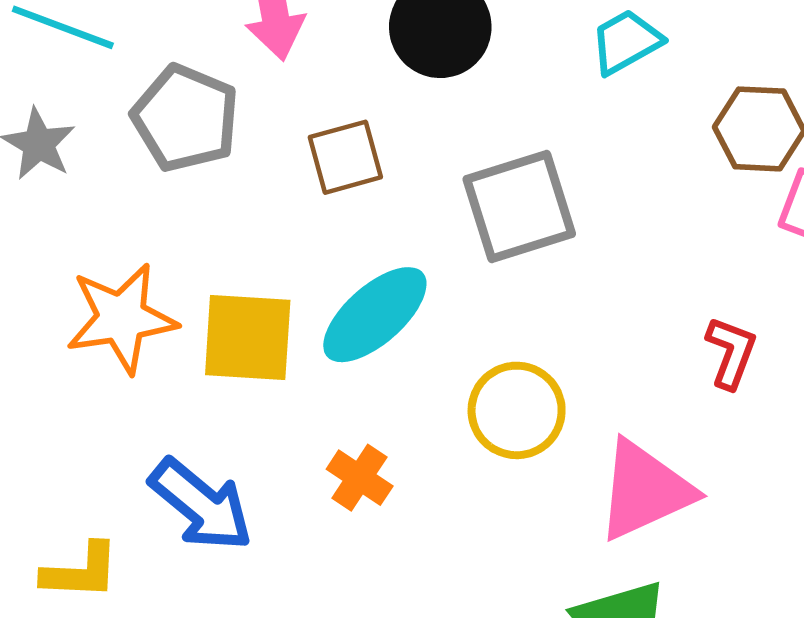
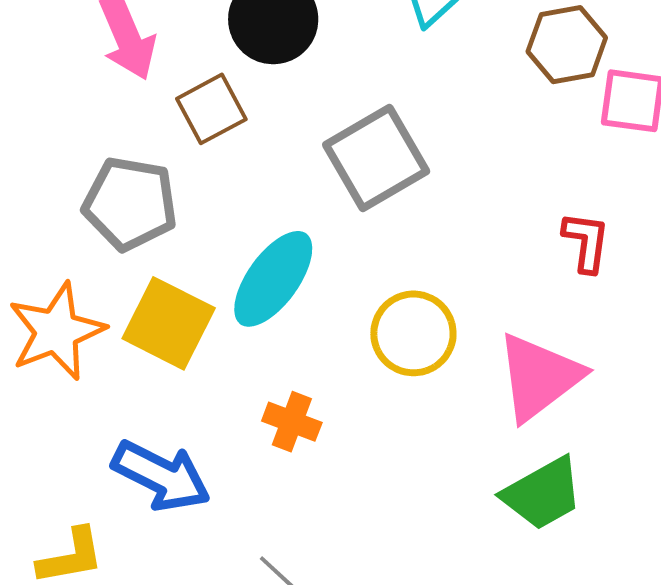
gray pentagon: (185, 118) -> (130, 204), moved
brown square: (345, 157) -> (211, 109), moved
yellow square: (248, 337) -> (169, 323), turned 36

